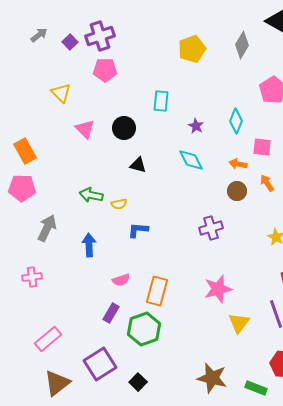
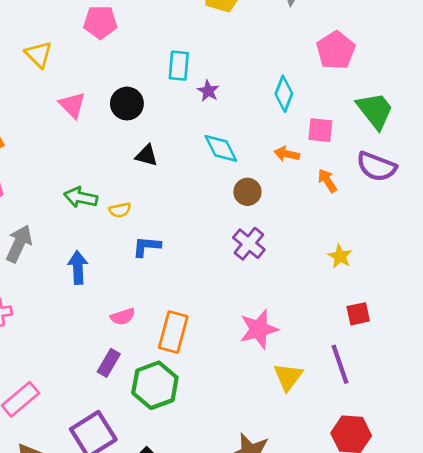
purple star: (196, 126) -> (208, 91), moved
brown circle: (237, 191) -> (247, 192), moved
purple cross: (211, 228) -> (249, 244), turned -35

